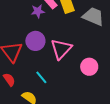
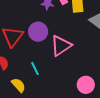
pink circle: (89, 67) -> (86, 85), moved

